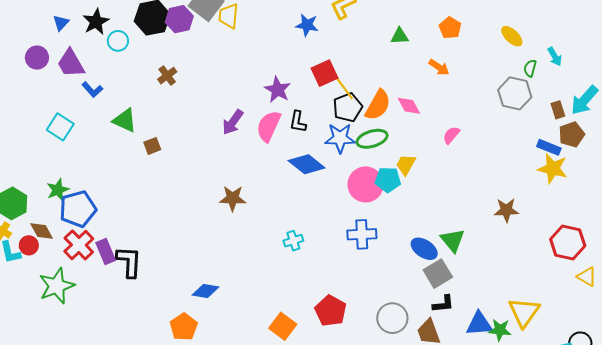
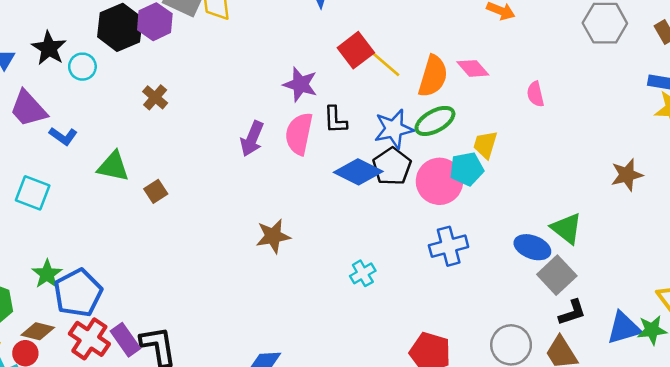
black pentagon: (348, 107) -> (392, 166), moved
pink semicircle: (451, 135) -> (535, 94), turned -42
brown diamond: (42, 231) -> (38, 331), turned -35

